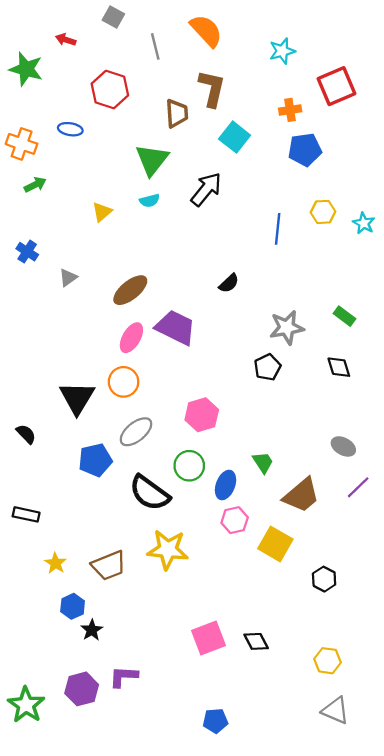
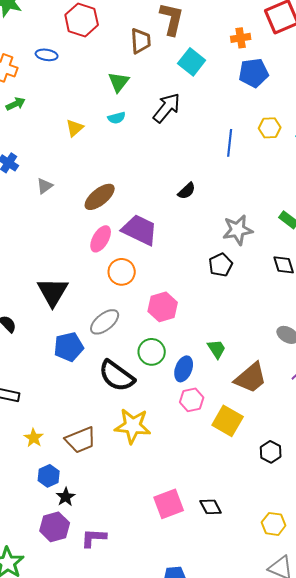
green triangle: (152, 160) -> (119, 82), size x0.7
orange circle: (124, 382) -> (122, 272), moved
purple hexagon: (82, 689) -> (55, 527), moved

